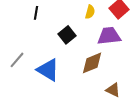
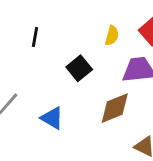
blue triangle: (48, 70) -> (52, 118), size x0.7

